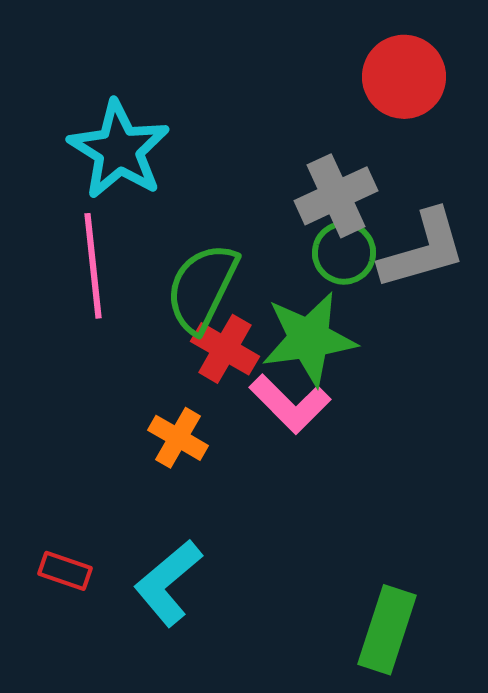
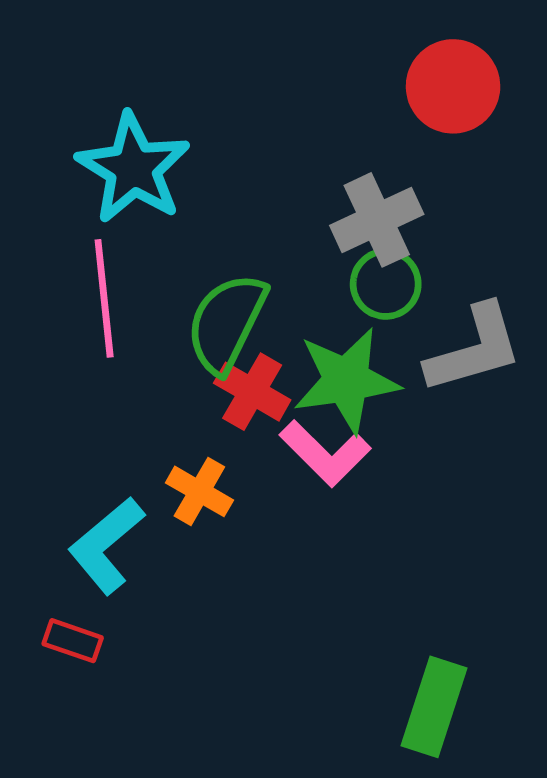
gray L-shape: (423, 250) -> (474, 349), moved
cyan L-shape: (168, 583) -> (106, 545), moved

